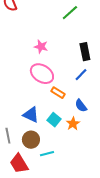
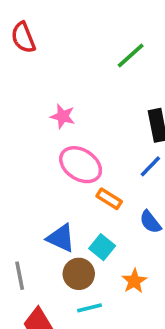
pink star: (41, 47) -> (63, 116), moved
orange star: (73, 124) -> (134, 281), moved
brown circle: (31, 140) -> (79, 274), moved

